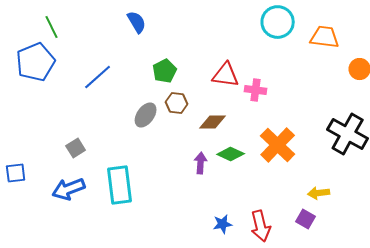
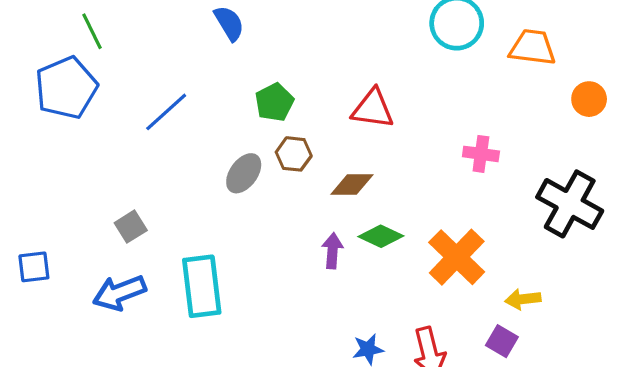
pink cross: (256, 90) -> (481, 154), moved
orange cross: (278, 145) -> (457, 257), moved

